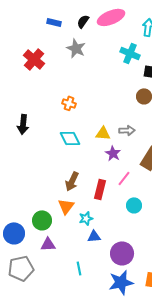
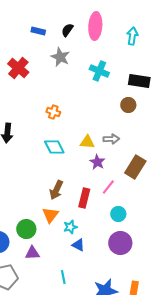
pink ellipse: (111, 17) -> (95, 26), turned -64
cyan cross: (130, 53) -> (99, 71), moved
blue triangle: (94, 236) -> (78, 245), turned 32
purple circle: (122, 253) -> (120, 243), moved

